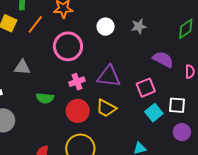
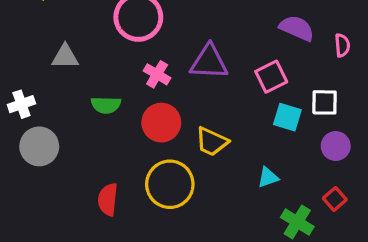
pink cross: (77, 82) -> (157, 74), turned -35
yellow trapezoid: (106, 108) -> (212, 142), moved
cyan square: (154, 113) -> (287, 117), turned -30

